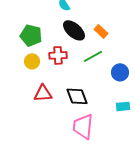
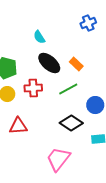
black diamond: (77, 96) -> (71, 123), moved, turned -35
pink trapezoid: (83, 126) -> (58, 159), turned 32

